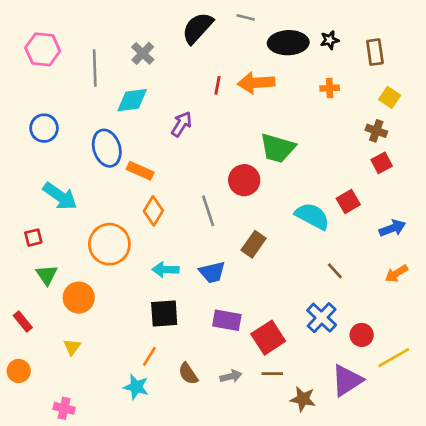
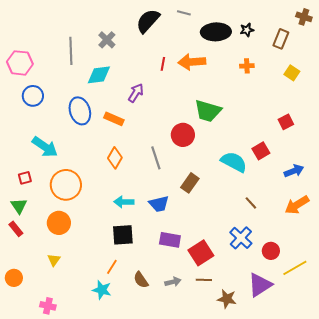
pink hexagon: (43, 49) -> (20, 63), moved
brown rectangle: (375, 52) -> (281, 39), turned 30
brown cross: (376, 131) -> (304, 17), moved
orange rectangle: (140, 171) -> (114, 119), moved
orange circle: (109, 244) -> (66, 185), moved
orange arrow: (396, 274) -> (297, 205), size x1.4
green triangle: (47, 275) -> (19, 206), moved
red rectangle: (23, 322) -> (16, 229), moved

